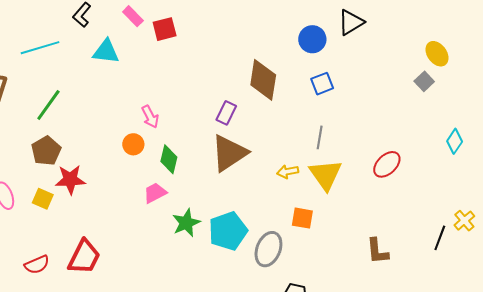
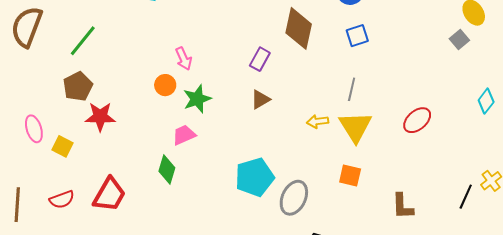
brown triangle: (229, 153) -> (260, 99), size x0.5
green diamond: (169, 159) -> (167, 170), moved
yellow square: (43, 199) -> (62, 146), moved
orange square: (302, 218) -> (350, 176), moved
green star: (186, 223) -> (197, 99), moved

